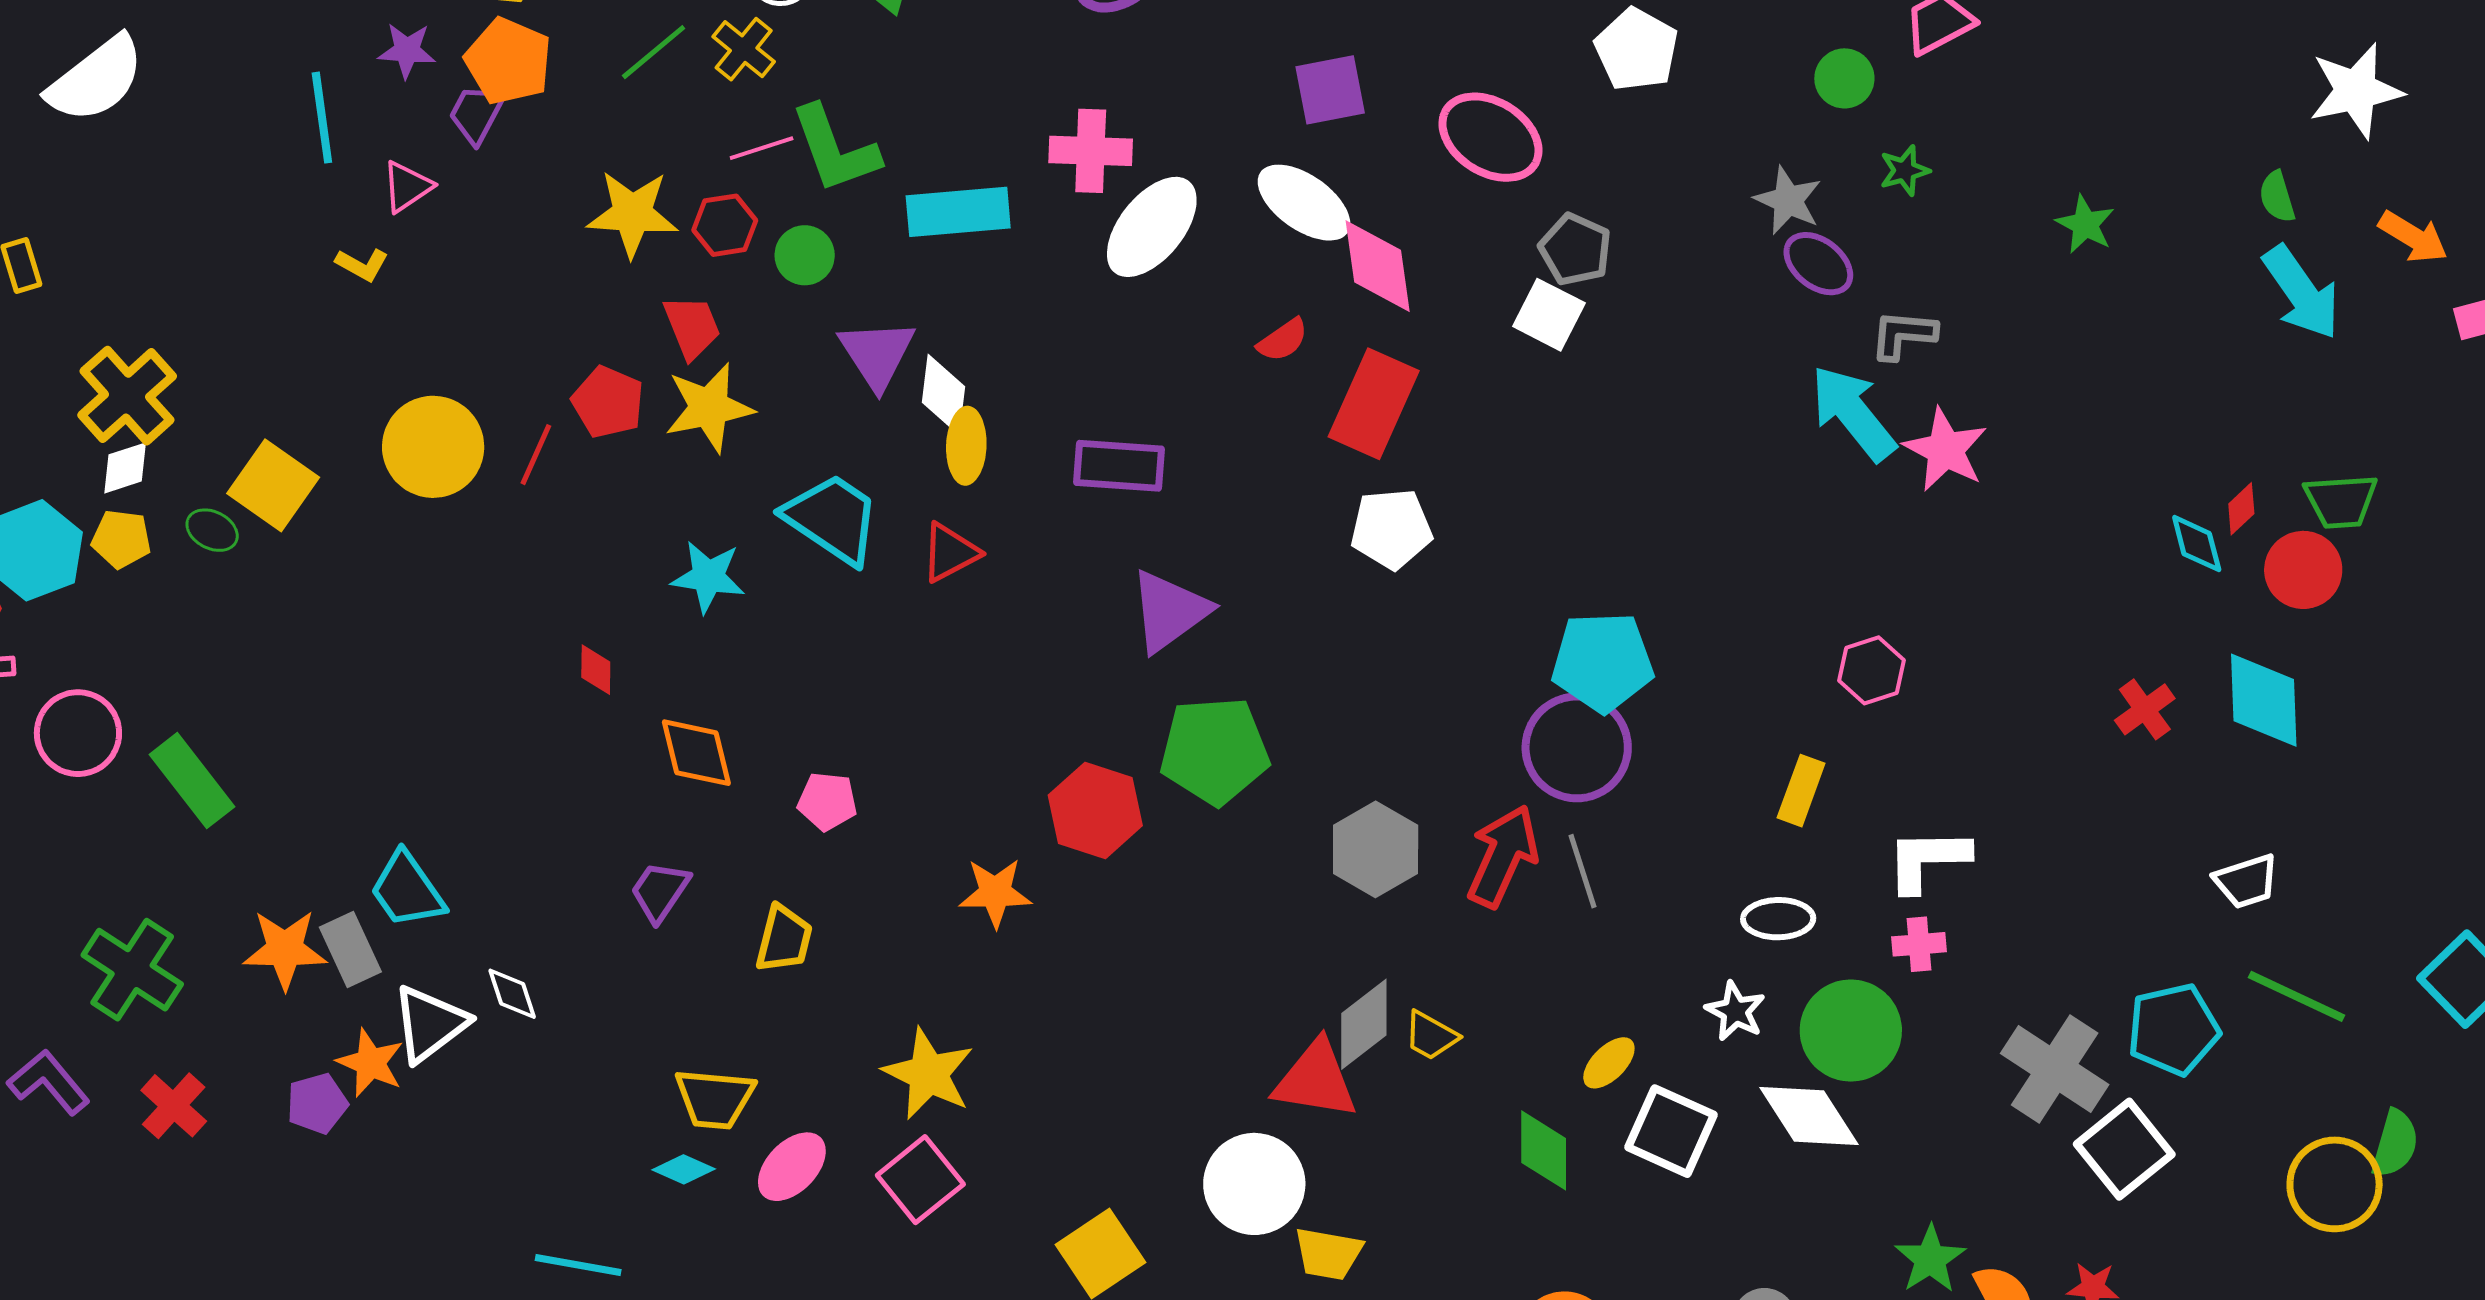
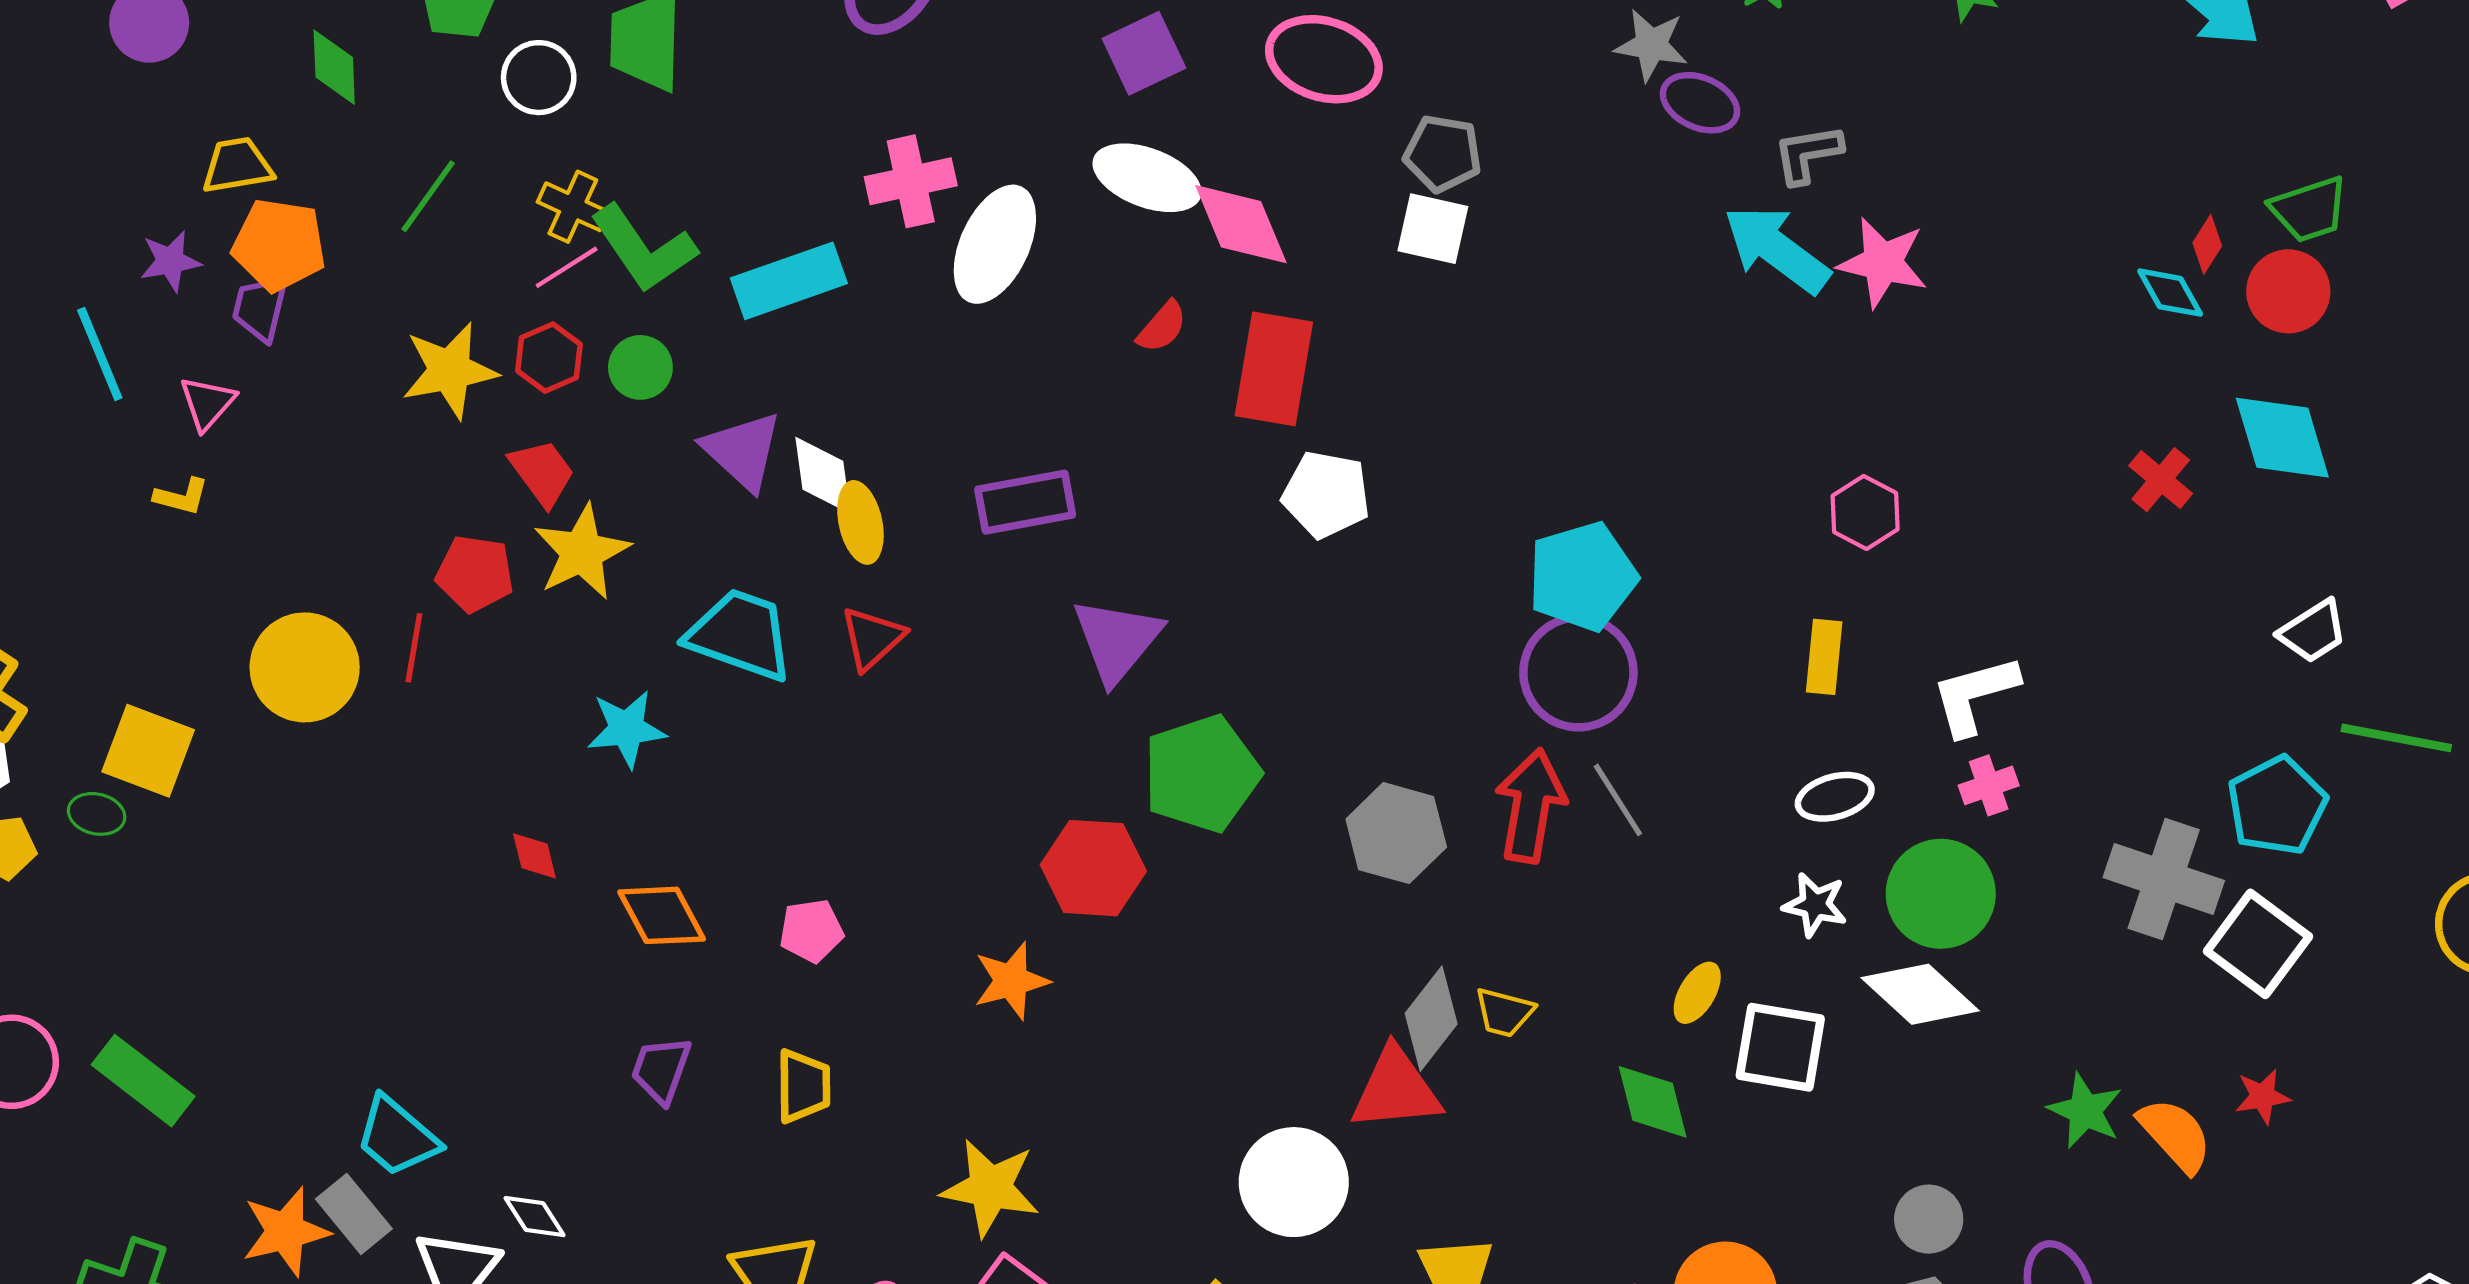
yellow cross: (744, 49) -> (573, 207), moved
white pentagon: (1391, 529) -> (1326, 495), turned 30
white circle: (1254, 1184) -> (1294, 1182), moved

